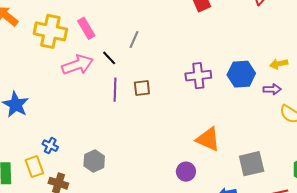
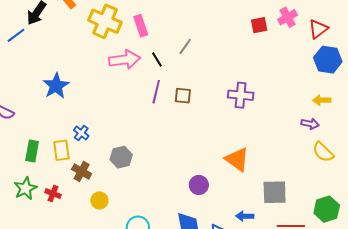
blue hexagon: (241, 74) -> (328, 60), moved
purple circle: (186, 172) -> (199, 185), moved

